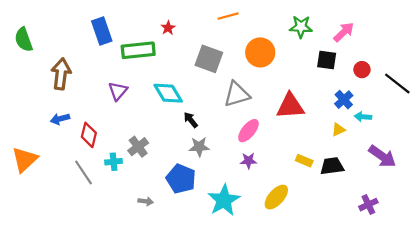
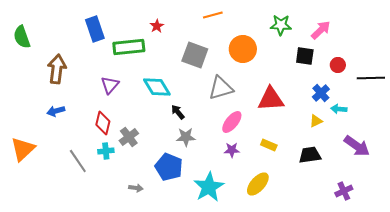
black line: (397, 84) -> (371, 78), turned -40
red diamond: (89, 135) -> (103, 123), moved
yellow rectangle: (304, 161) -> (269, 145), moved

